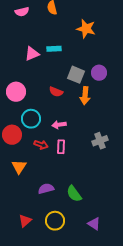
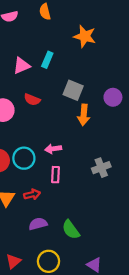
cyan rectangle: (54, 49) -> (47, 60), turned -64
purple circle: (99, 73) -> (113, 97), moved
red semicircle: (56, 92) -> (32, 100), moved
cyan circle: (31, 119) -> (24, 158), moved
red arrow: (41, 145) -> (32, 195), moved, turned -32

